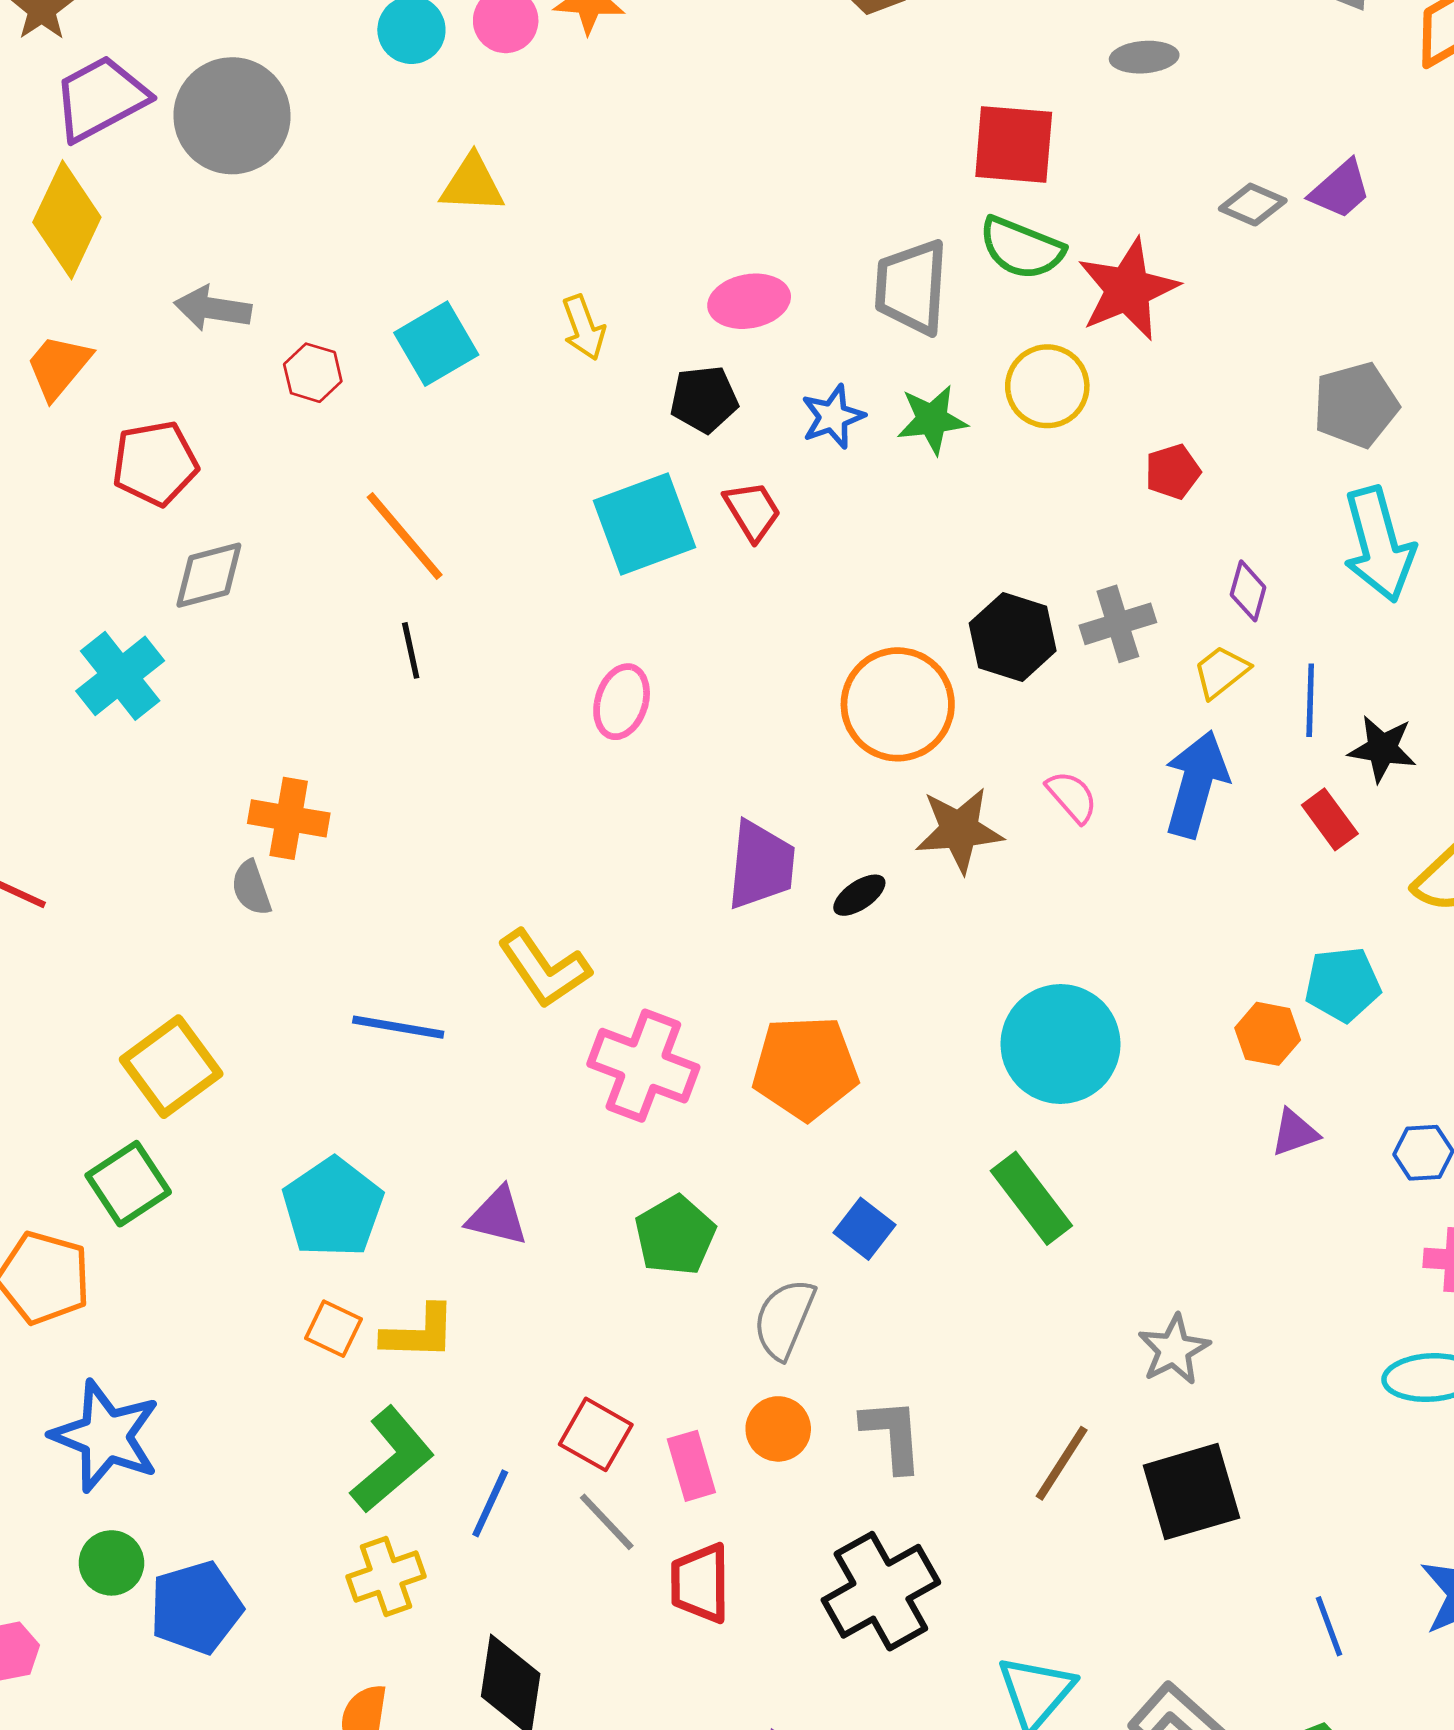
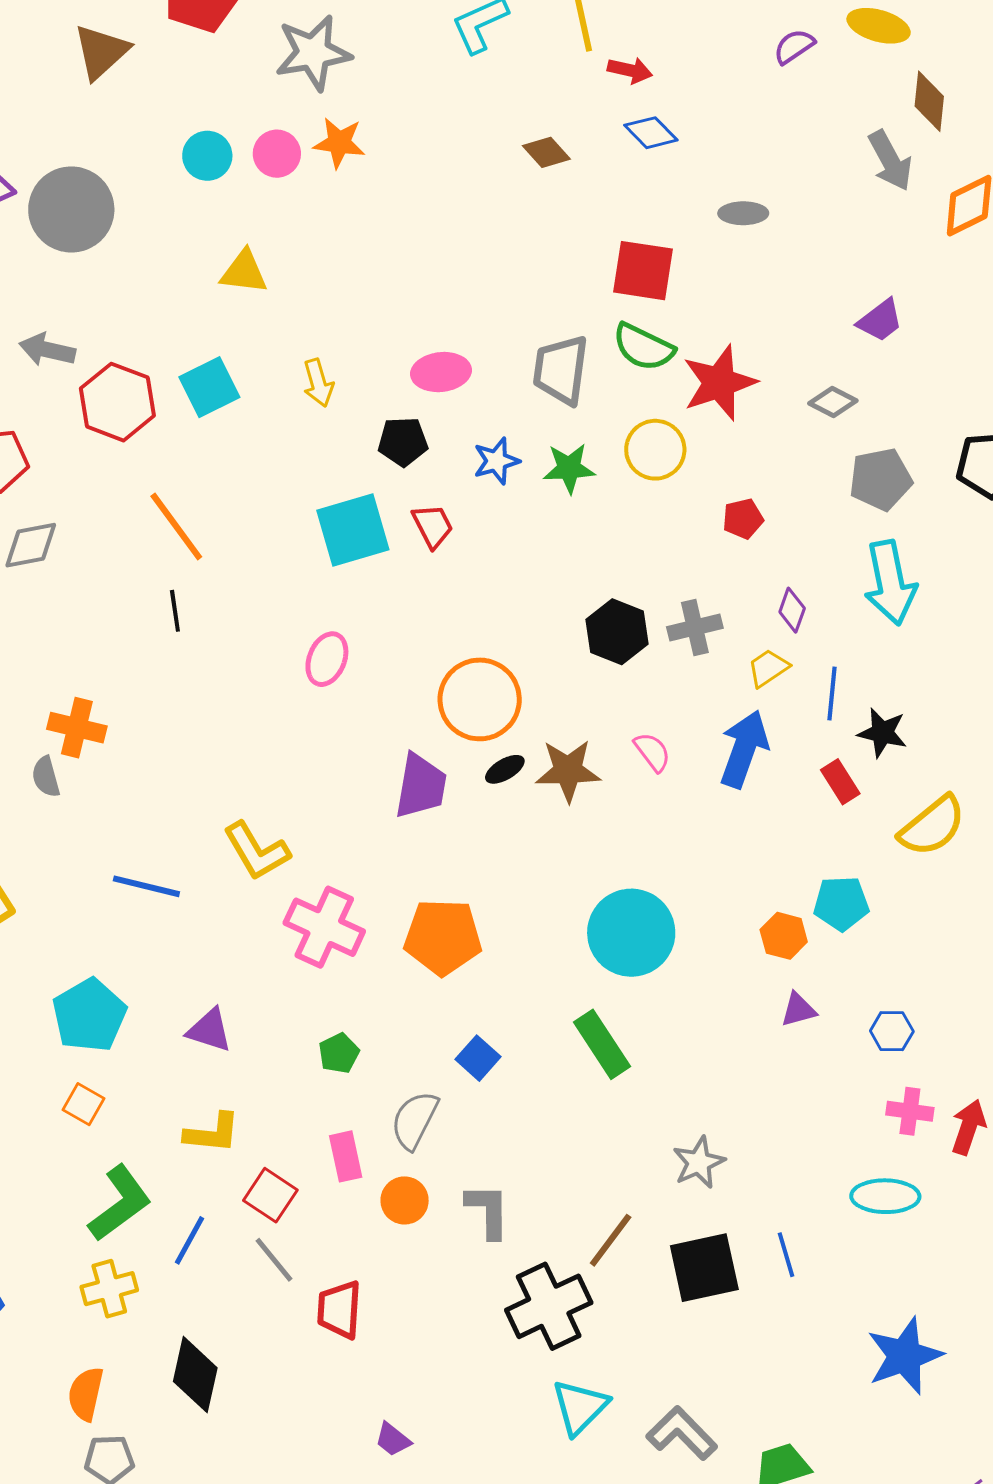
gray diamond: (1253, 205) -> (833, 402), moved
red hexagon: (313, 373) -> (117, 402), size x1.8
orange circle: (898, 704) -> (480, 699), moved
black ellipse: (859, 895) -> (505, 769), moved
green pentagon: (675, 1235) -> (339, 1053), size x0.7
yellow L-shape: (419, 1333) -> (212, 1133), moved
pink rectangle: (691, 1466) -> (346, 1156), moved
black cross: (881, 1591) -> (549, 1306), moved
blue line: (1329, 1626) -> (786, 1255), moved

